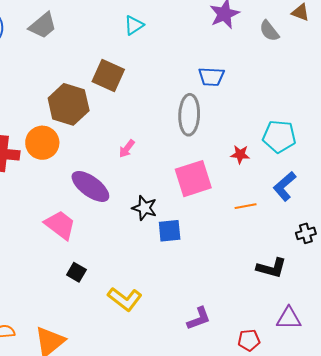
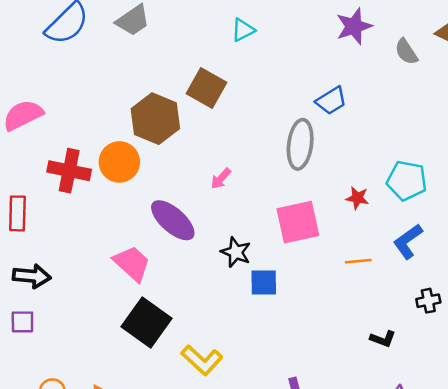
blue trapezoid: (211, 77) -> (331, 101), turned -40
black L-shape: (271, 268) -> (383, 339), size x0.7
black square: (76, 272) -> (146, 322), size x2.0

